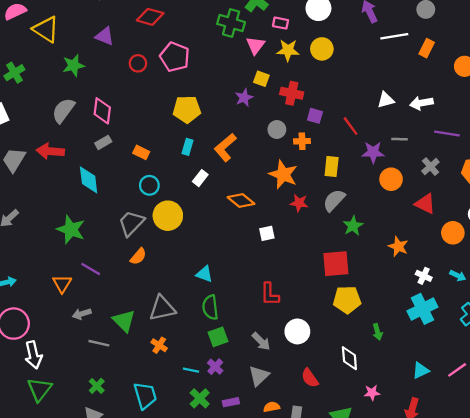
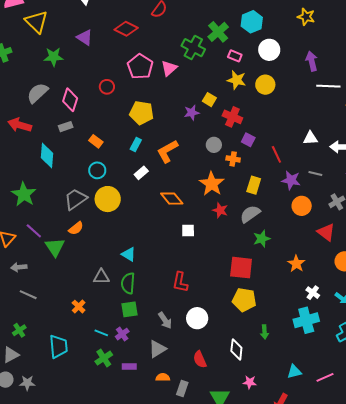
pink triangle: (255, 45) -> (169, 68), moved
red circle: (138, 63) -> (107, 87), moved
gray triangle: (162, 308) -> (101, 277), moved, size x0.7
green triangle: (124, 321) -> (55, 247), moved

